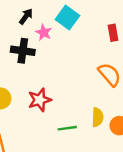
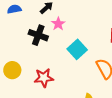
cyan square: (67, 17) -> (77, 49), moved

